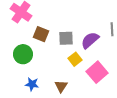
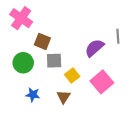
gray square: (66, 38) -> (54, 61), moved
yellow square: (75, 59) -> (72, 76), moved

